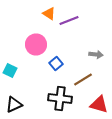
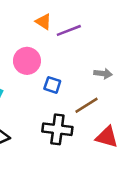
blue square: (56, 64) -> (52, 85), turned -32

